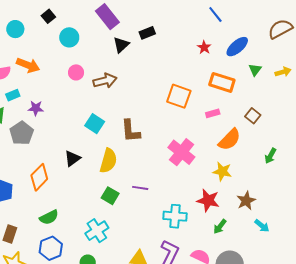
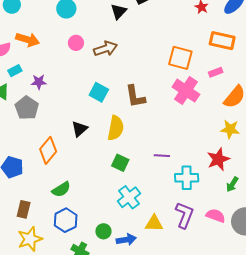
pink cross: (181, 152) -> (186, 91), moved
purple line: (140, 188) -> (162, 156), moved
red star: (208, 200) -> (218, 159), turned -30
cyan cross: (97, 231) -> (129, 197), moved

